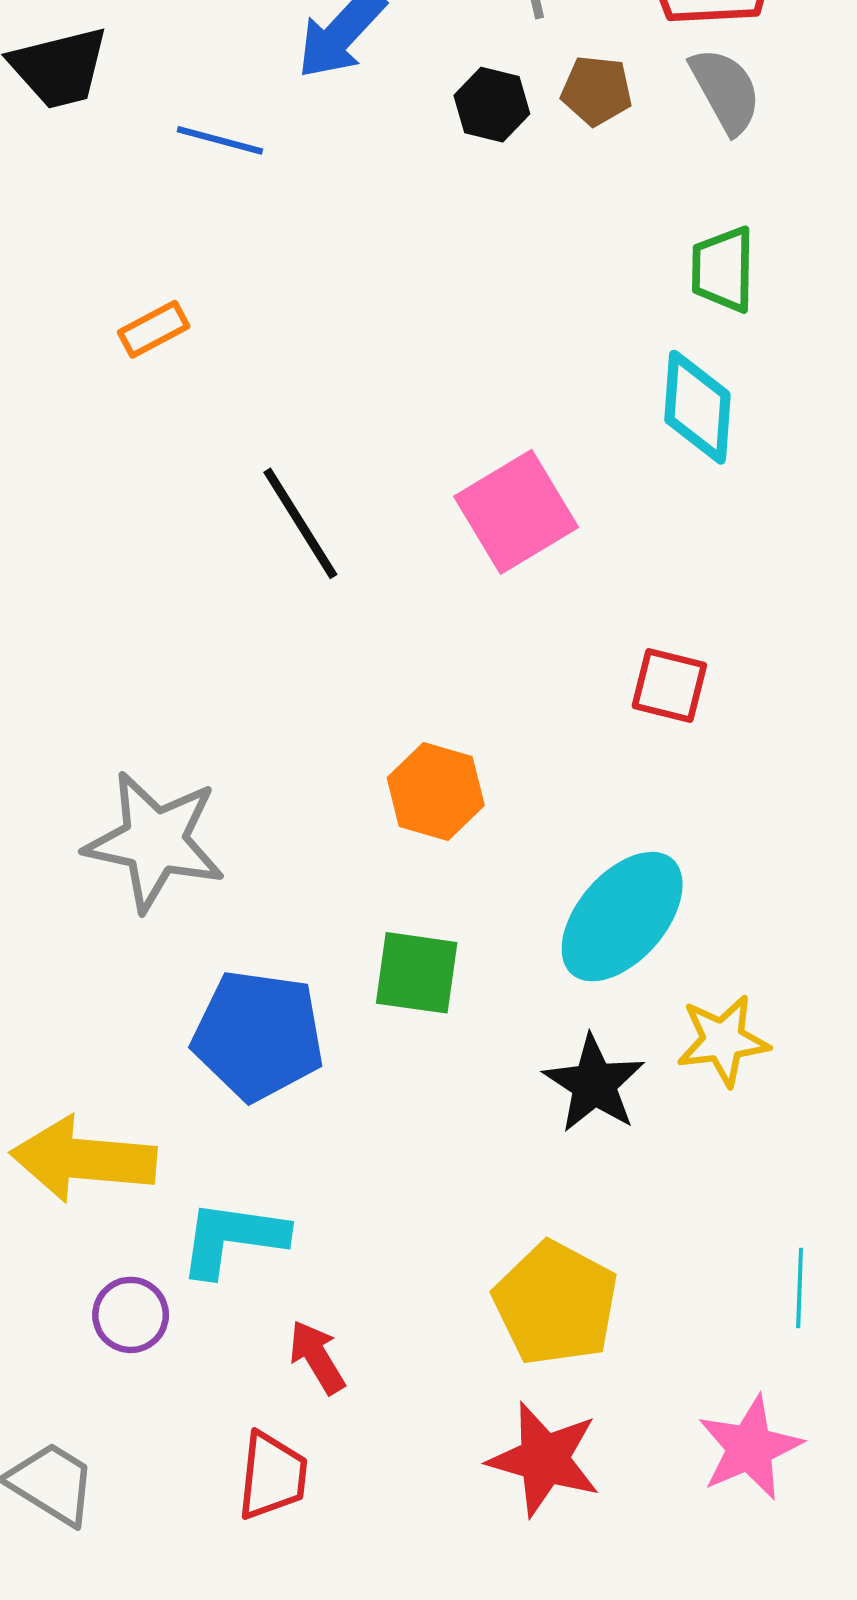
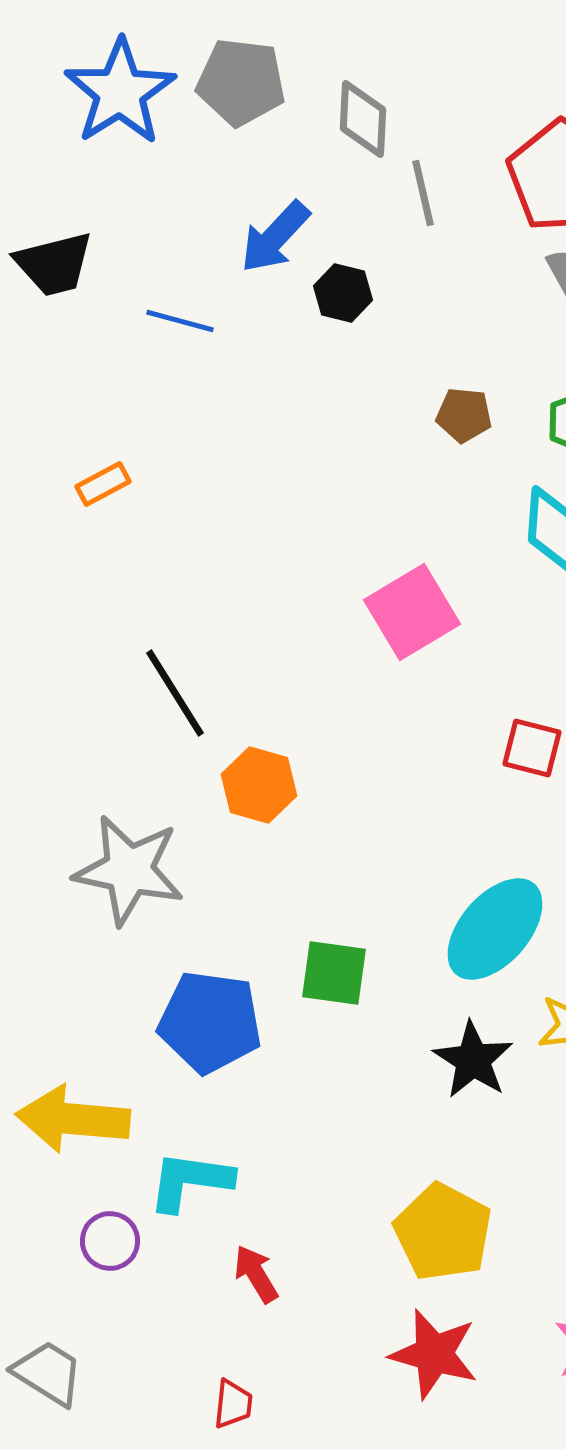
brown pentagon: (597, 91) -> (464, 415), moved
black hexagon: (492, 105) -> (343, 293), moved
orange rectangle: (154, 329) -> (103, 484), moved
black line: (300, 523) -> (175, 693), moved
orange hexagon: (436, 791) -> (259, 785), moved
red trapezoid: (272, 1476) -> (233, 1404), moved, size x0.7

